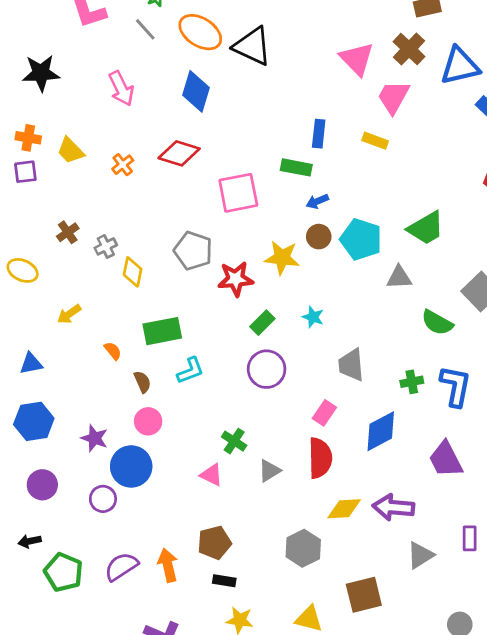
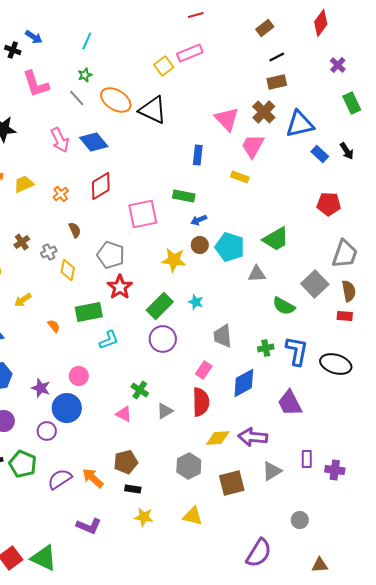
blue diamond: (196, 91) -> (94, 142), moved, turned -56
blue rectangle: (319, 134) -> (198, 155), moved
yellow trapezoid: (71, 151) -> (24, 184), turned 110
red diamond: (179, 153) -> (101, 186), turned -48
red star: (236, 279) -> (120, 287), moved, turned -30
green rectangle: (262, 323) -> (160, 306), size x1.5
brown semicircle: (142, 382) -> (75, 230), moved
orange arrow: (168, 565) -> (93, 478), turned -35
green pentagon: (63, 572) -> (23, 464), moved
brown square: (364, 595) -> (232, 483), moved

